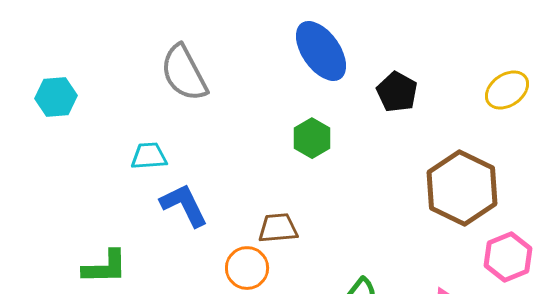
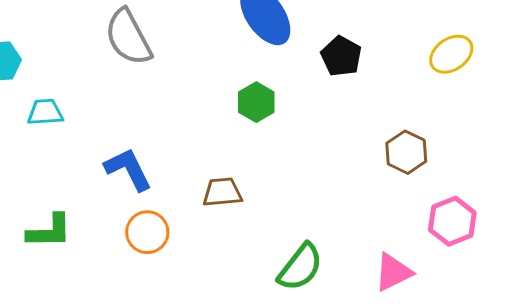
cyan trapezoid: (149, 156) -> (45, 112), moved
brown hexagon: (462, 188) -> (406, 152), size x0.6
orange circle: (247, 268) -> (147, 232), moved

